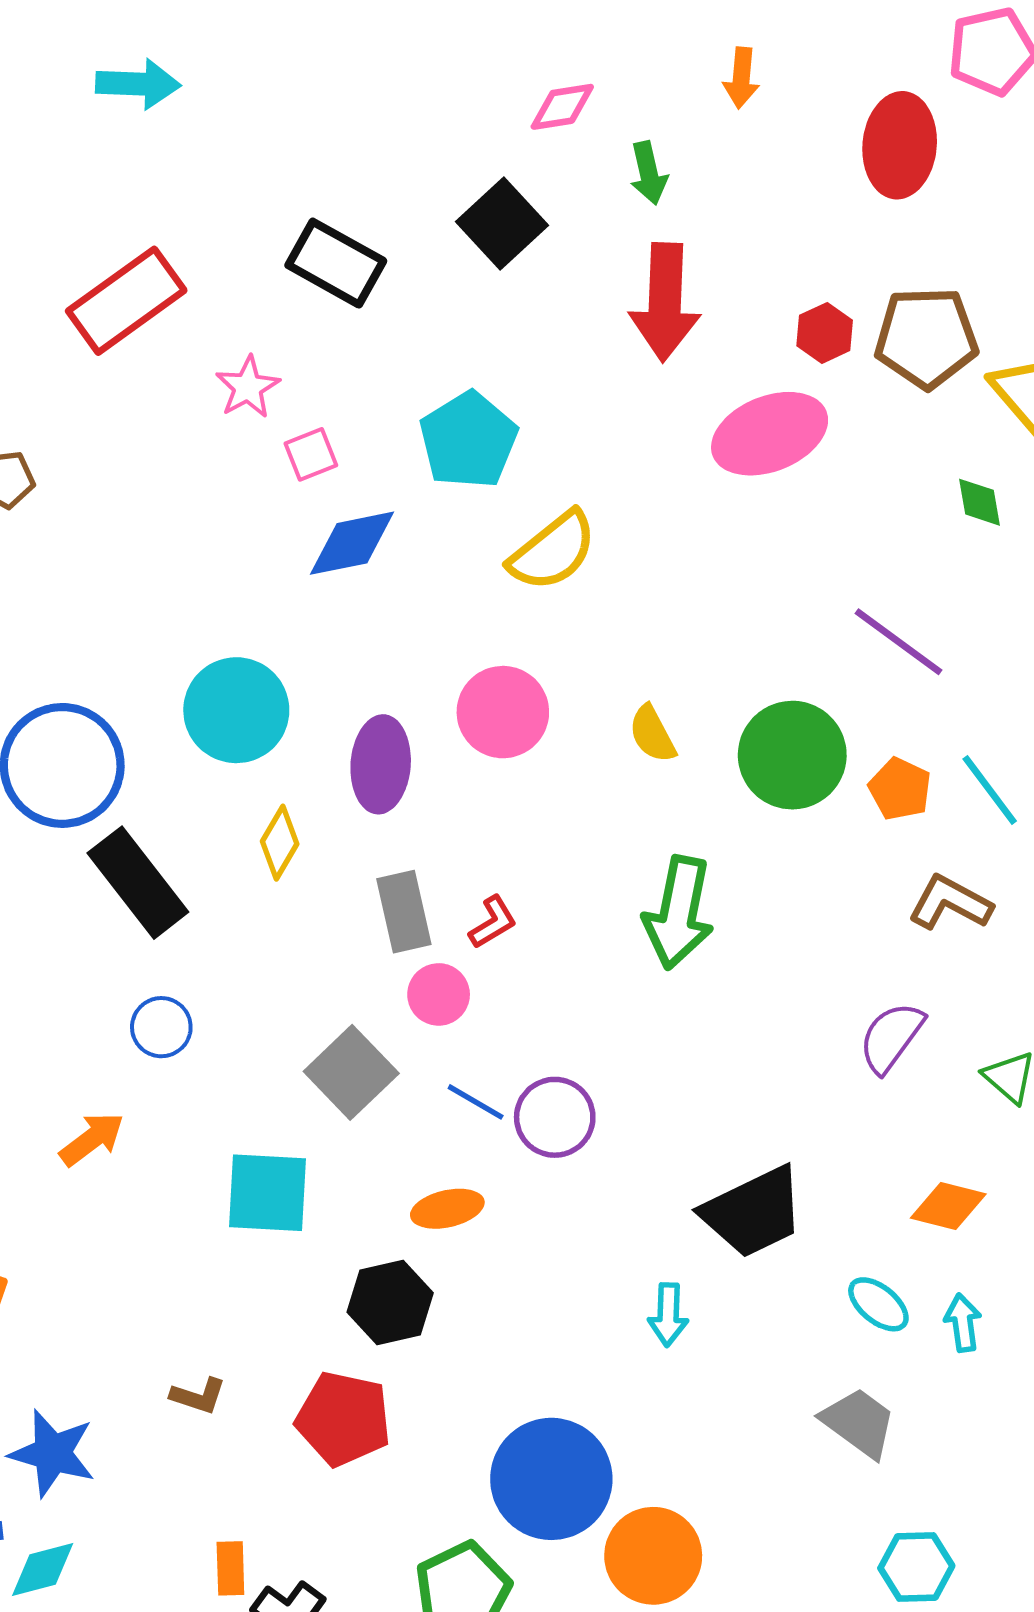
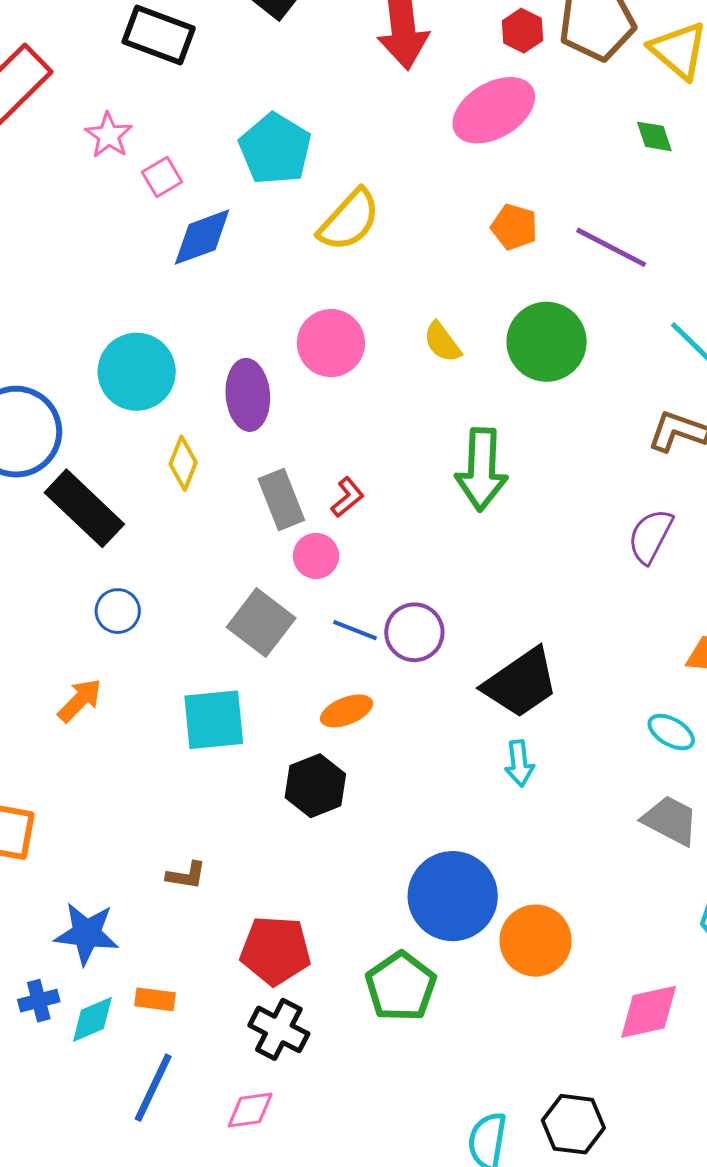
orange pentagon: (900, 789) -> (514, 227), moved
black trapezoid: (753, 1212) -> (521, 683), moved
red pentagon: (343, 1419) -> (275, 950), moved
orange rectangle: (230, 1568) -> (155, 999), moved, turned -72

